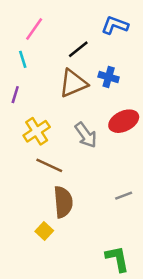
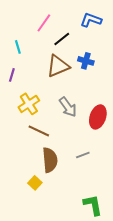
pink line: (34, 29) -> (44, 23), moved
red ellipse: (124, 121) -> (98, 117), moved, turned -45
gray line: (124, 196) -> (83, 155), moved

